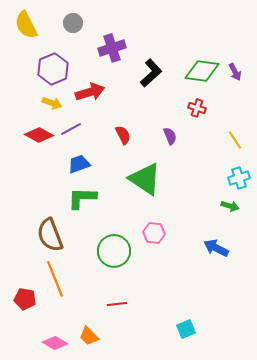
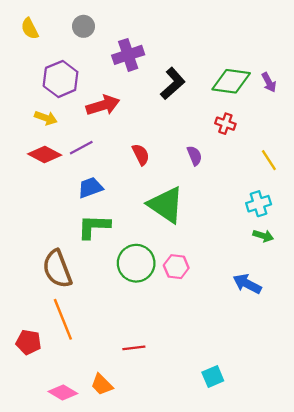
yellow semicircle: (26, 25) -> (30, 29), size x0.7
yellow arrow: (52, 103) -> (46, 118), moved
cyan cross: (239, 178) -> (259, 204), moved
green circle: (114, 251) -> (136, 263), moved

